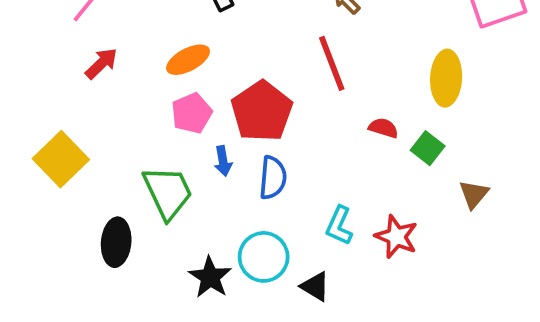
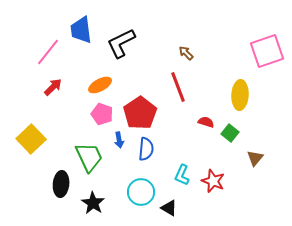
pink pentagon: (192, 113) -> (102, 114), turned -30
black star: (210, 277) -> (93, 203), moved

